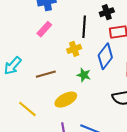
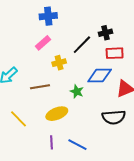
black line: (84, 27) -> (82, 45), turned 35
yellow cross: (74, 49) -> (59, 63), moved
blue diamond: (105, 56) -> (100, 76), turned 45

